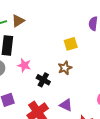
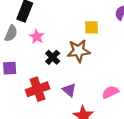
brown star: (65, 68) -> (79, 51), size x1.5

